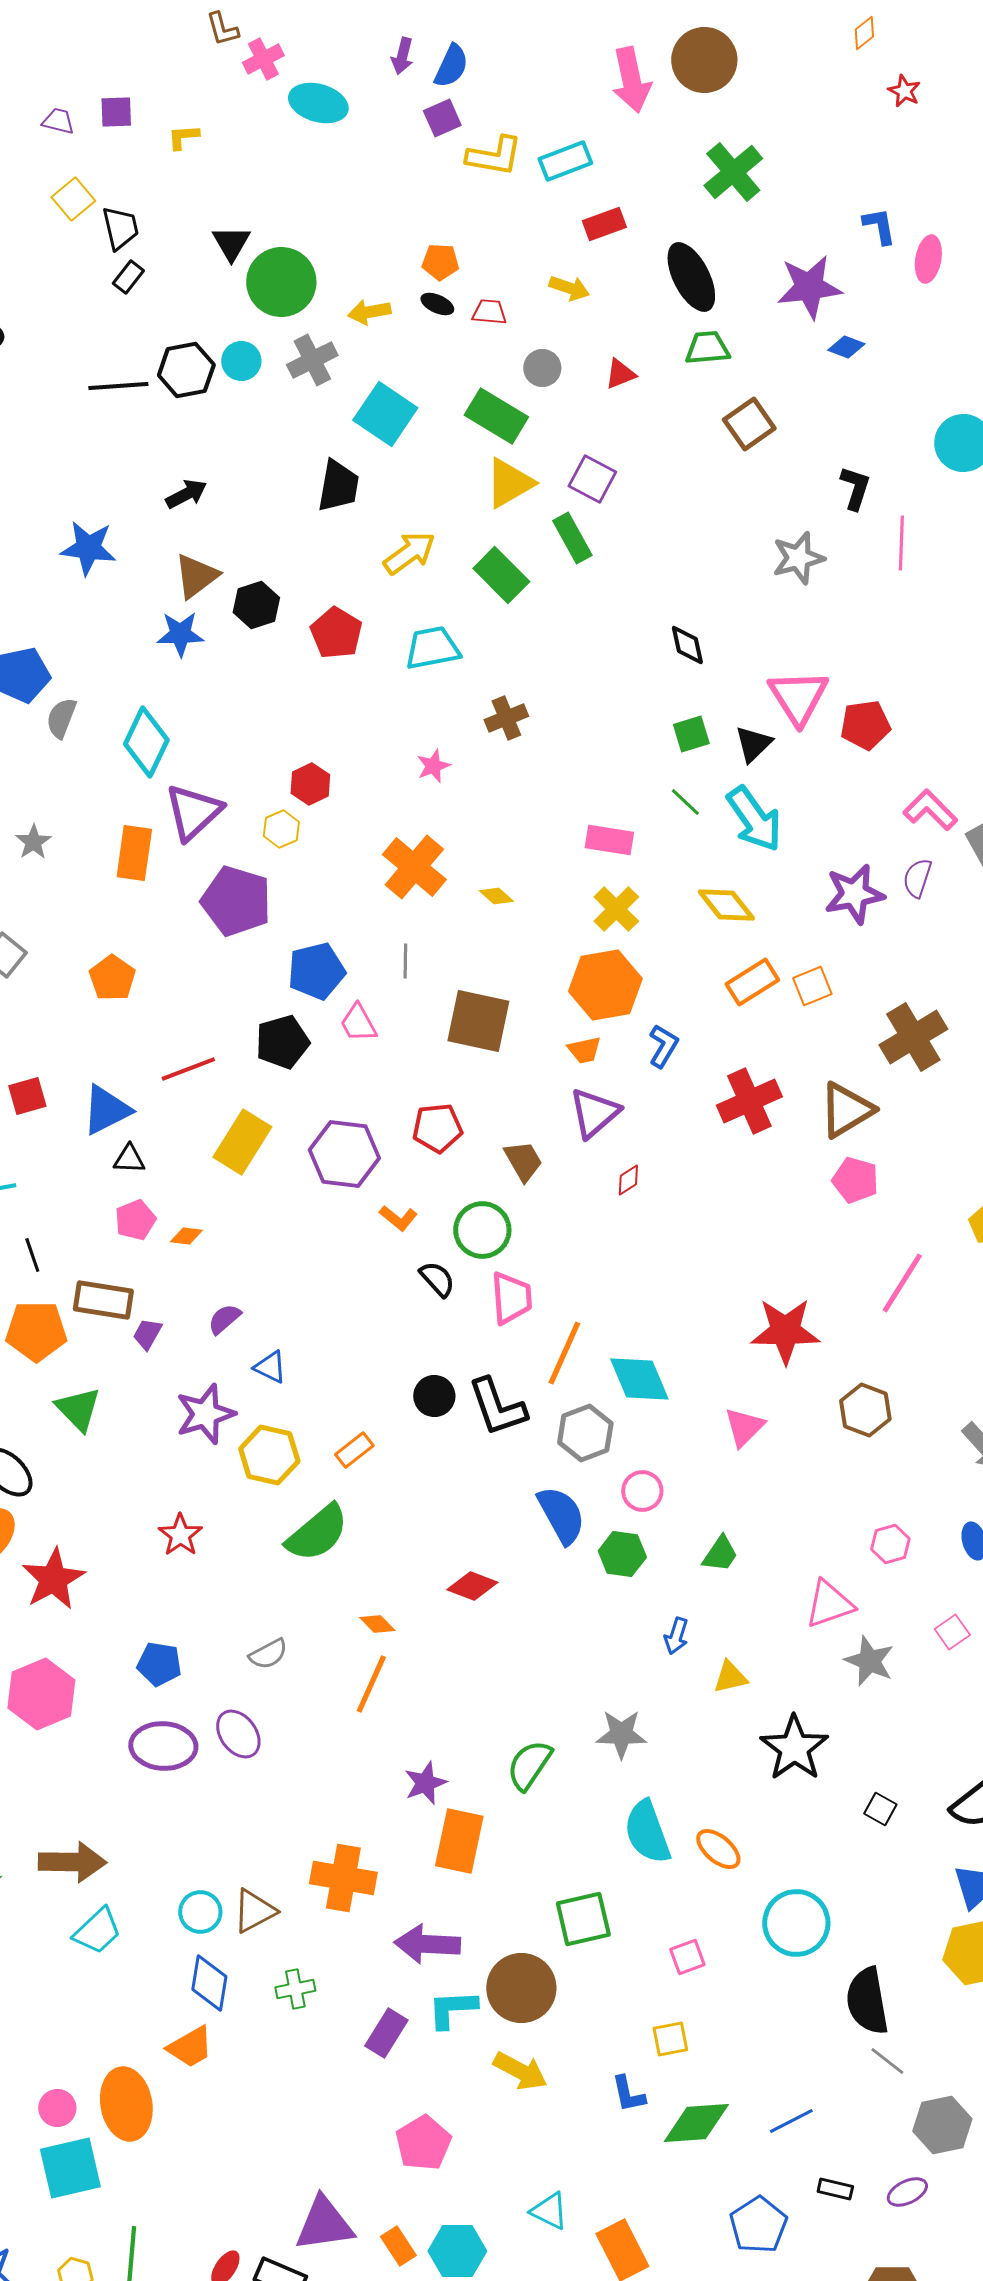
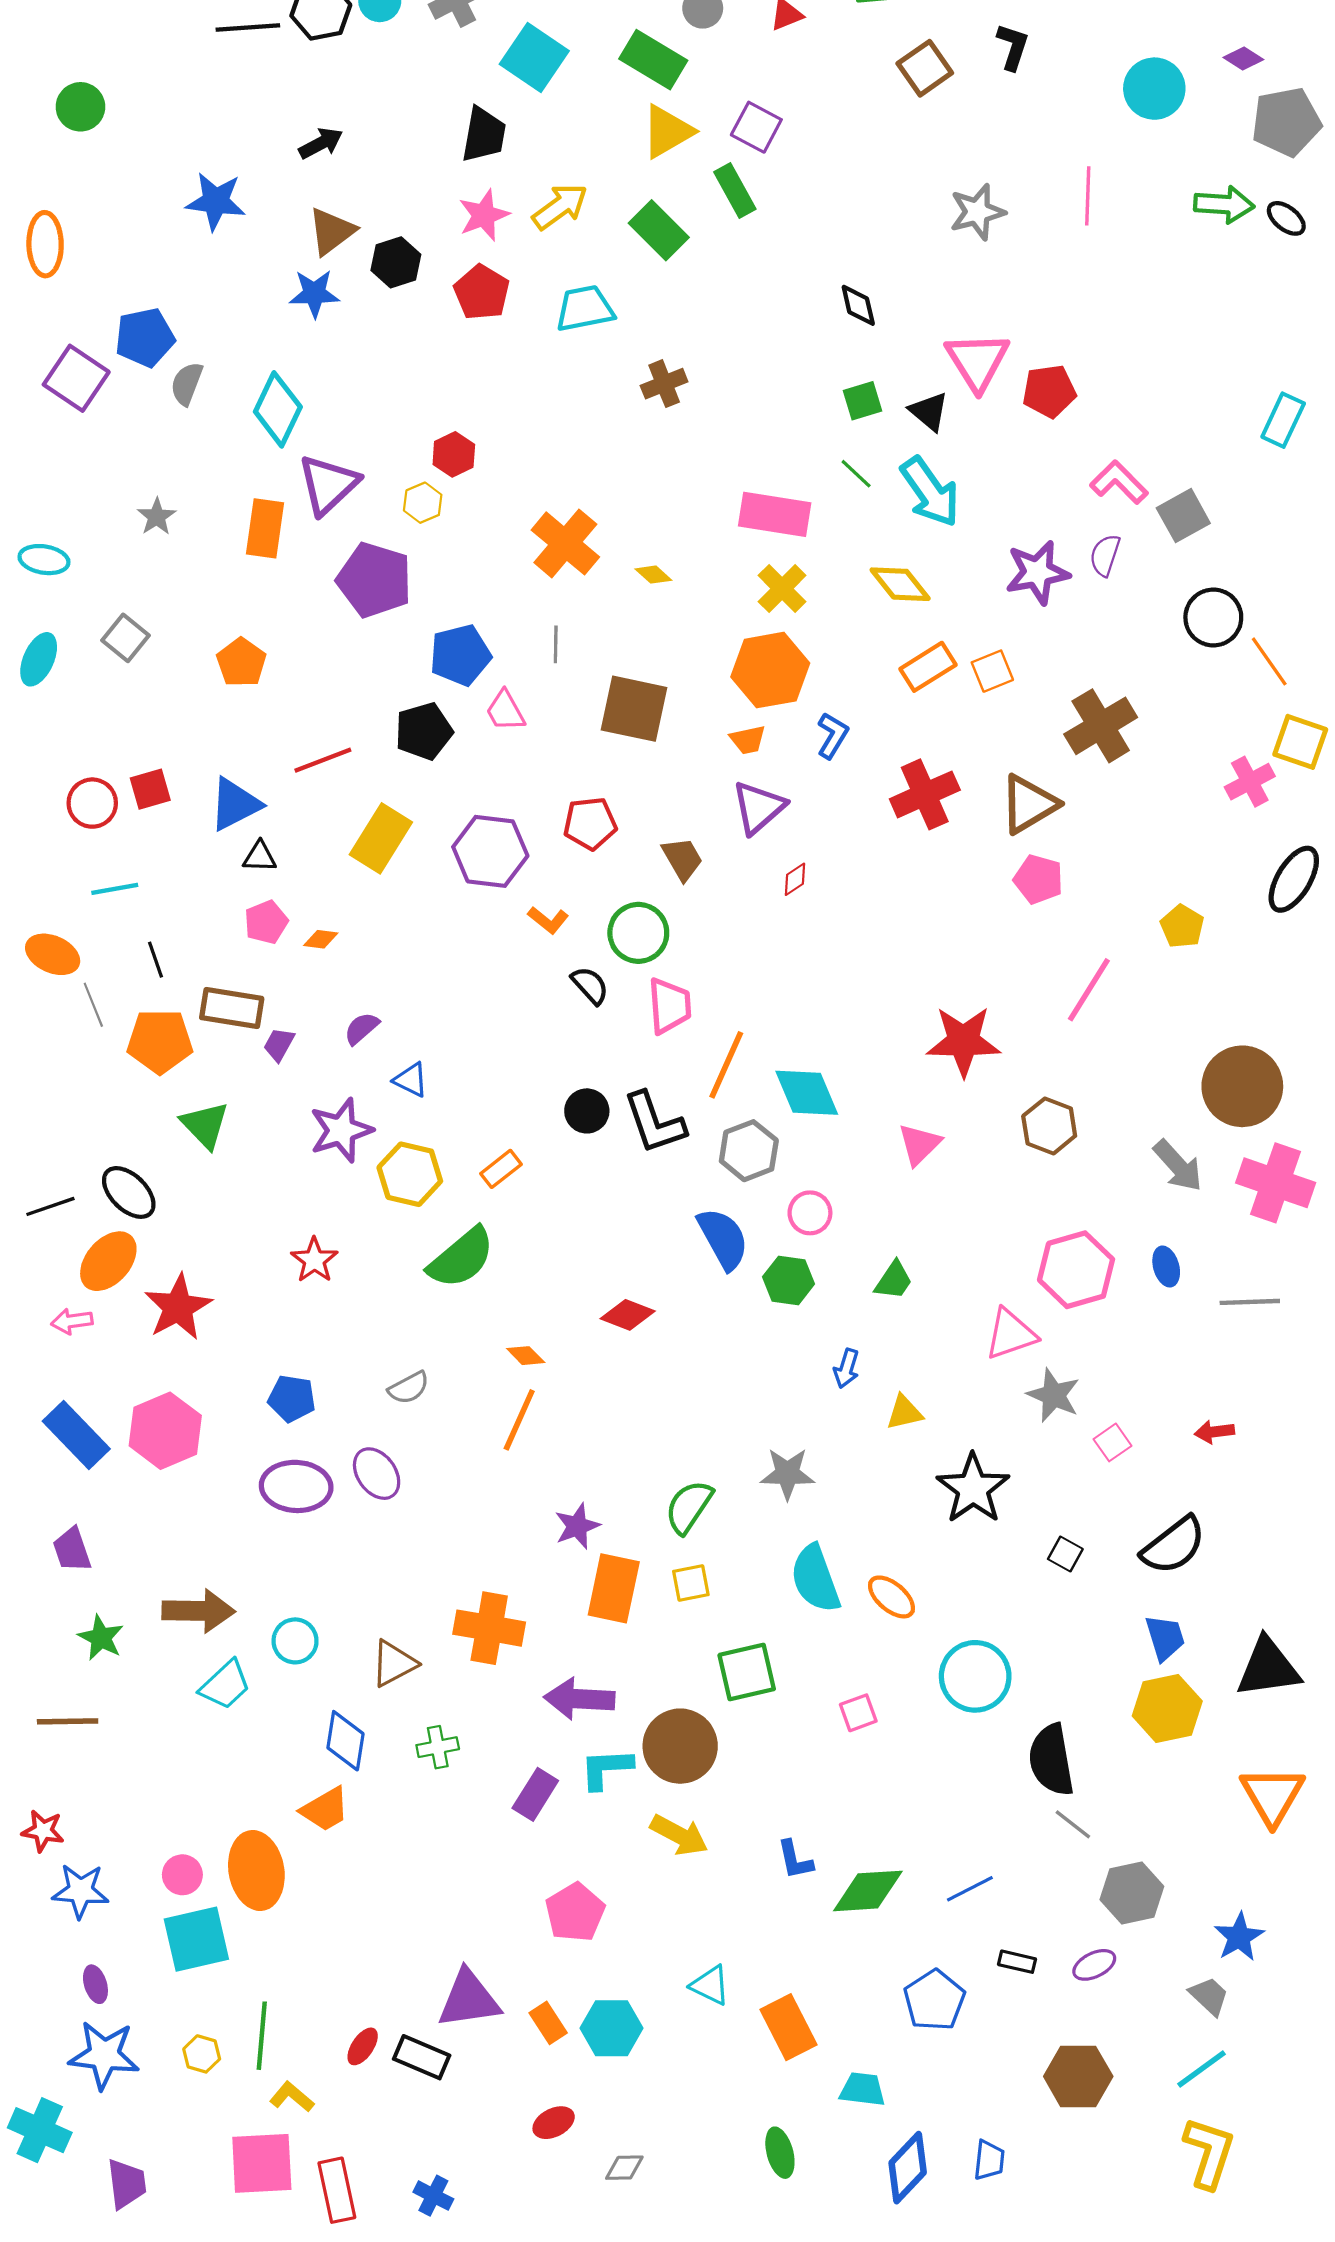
black L-shape: (855, 488) -> (1013, 47), moved
black triangle: (753, 744) -> (929, 411), turned -36
pink star: (433, 766) -> (484, 215), moved, size x1.4
pink rectangle: (609, 840) -> (775, 514), size x1.4
pink hexagon: (890, 1544) -> (1076, 1270), size x1.8
pink square: (952, 1632) -> (1112, 1442), moved
cyan circle: (200, 1912) -> (295, 1641), moved
yellow square: (670, 2039) -> (691, 1583), moved

